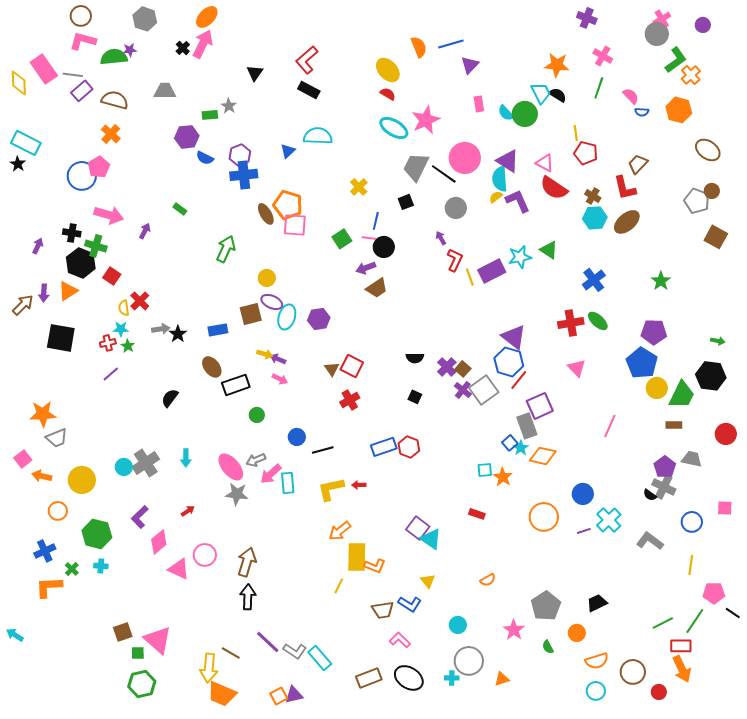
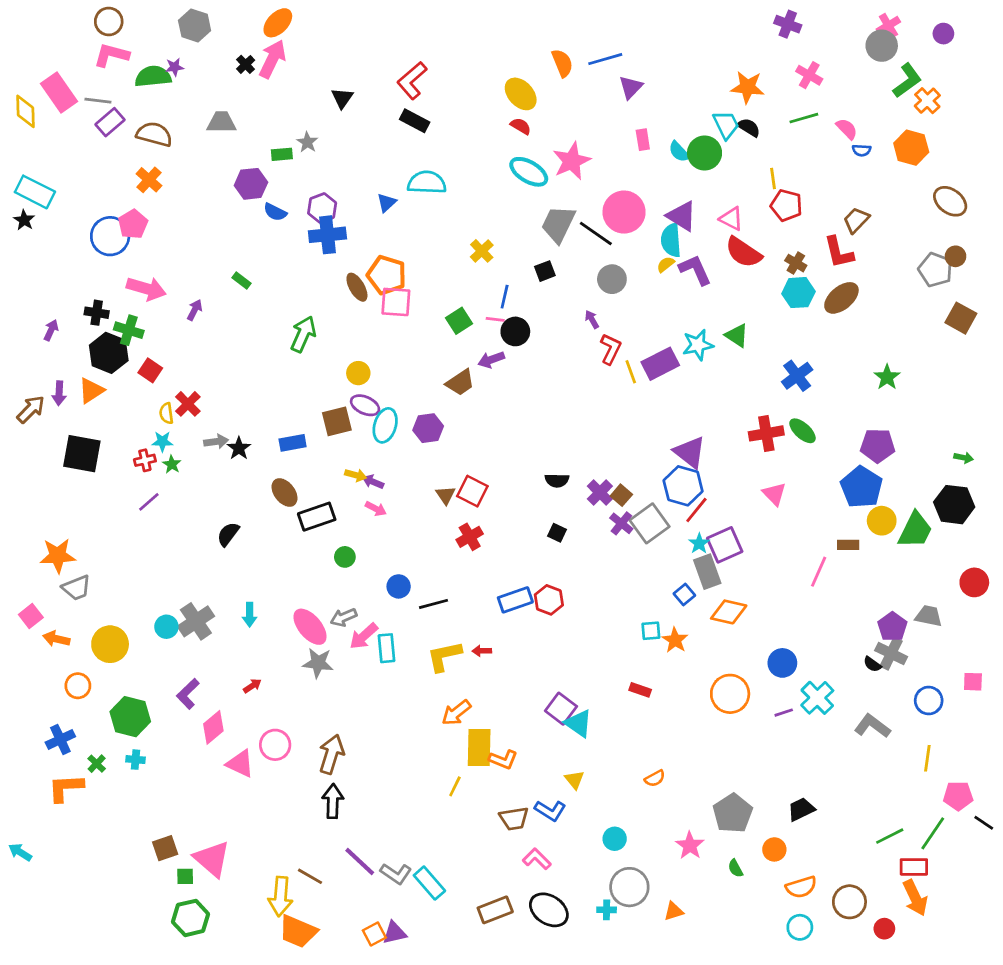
green line: (599, 88) -> (804, 118), turned 55
brown trapezoid: (377, 288) -> (460, 382), moved
brown rectangle: (674, 425) -> (848, 545), moved
cyan star: (521, 448) -> (699, 544), moved

